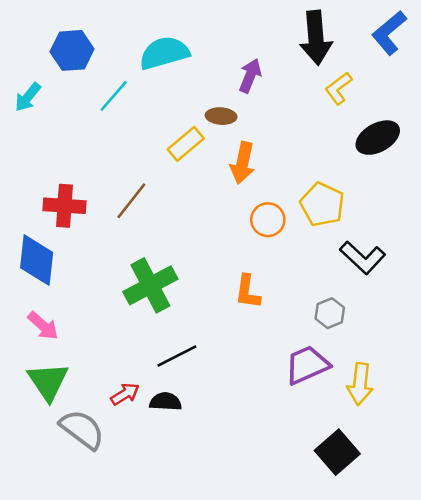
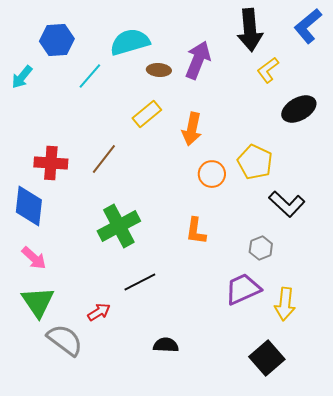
purple arrow: (250, 76) -> (198, 60), size x1.4
brown ellipse: (221, 116) -> (159, 70), moved
black semicircle: (165, 402) -> (166, 345), moved

